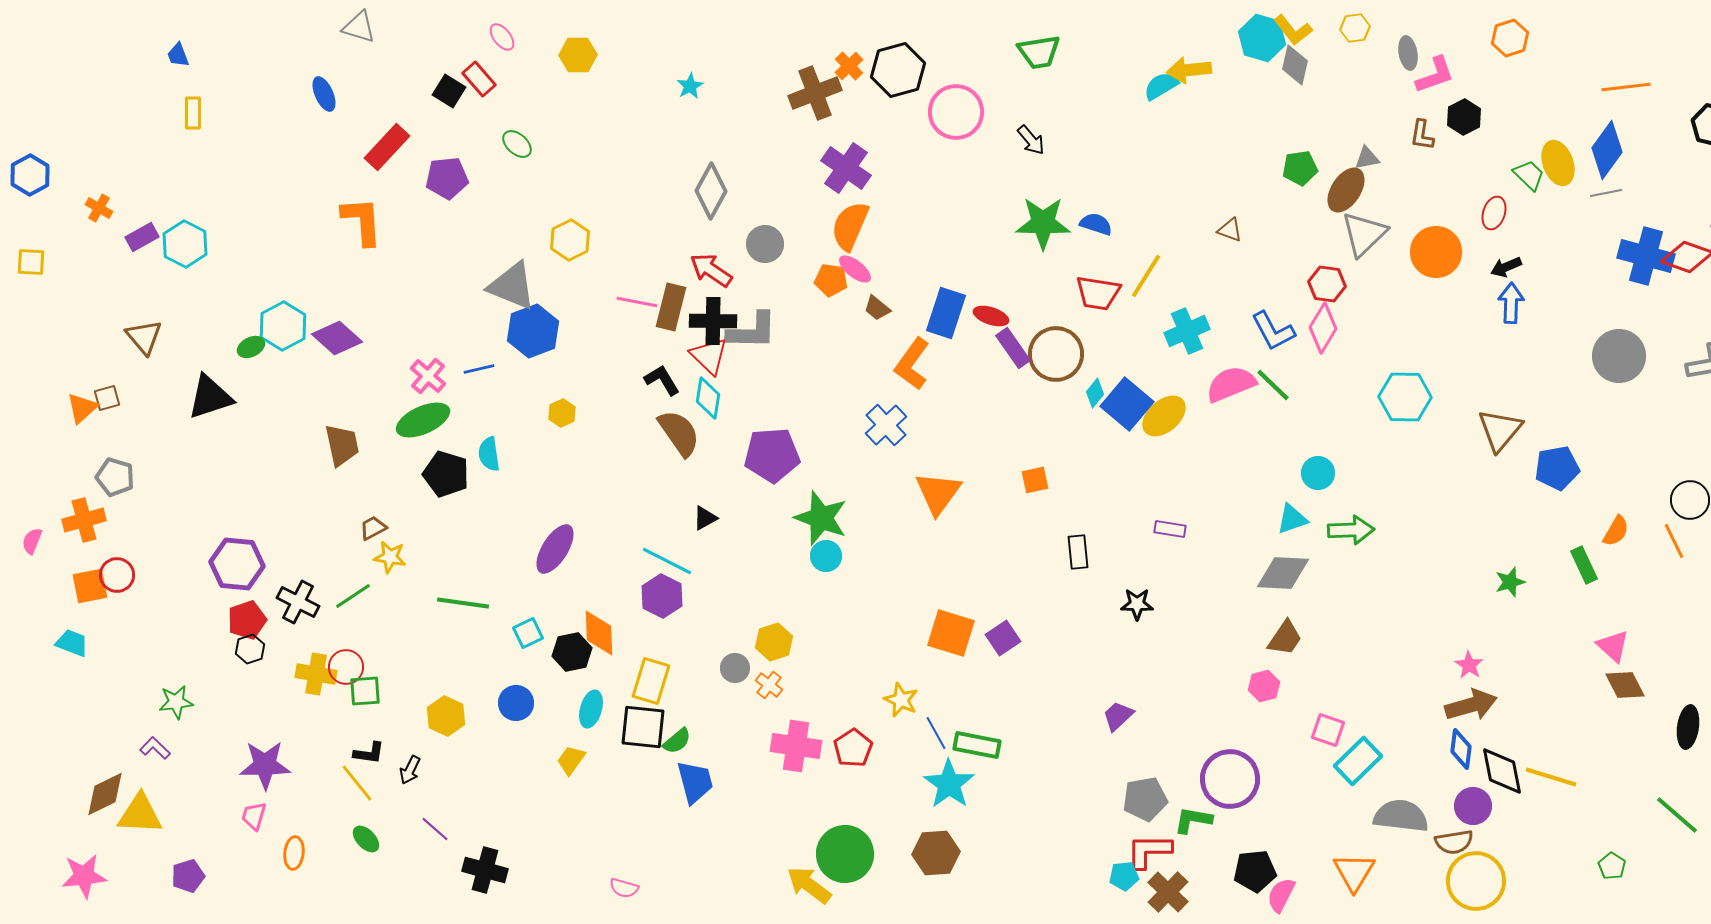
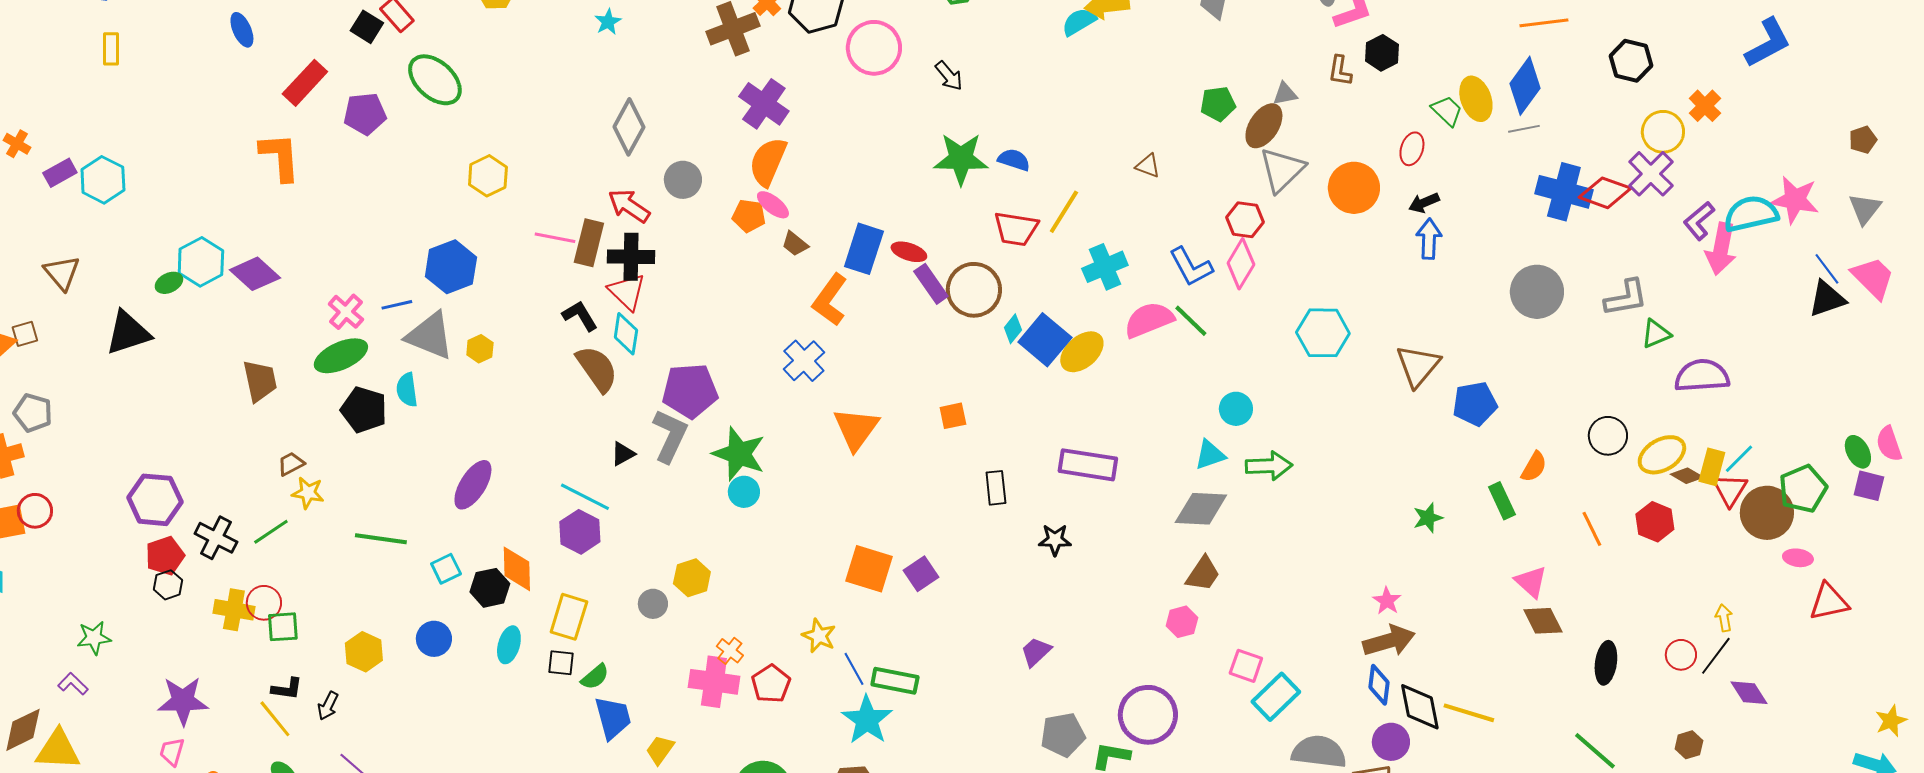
green ellipse: (517, 144) -> (435, 80), size x1.8
gray triangle: (512, 286) -> (430, 336), moved
gray L-shape: (752, 331) -> (670, 436), moved, turned -66
purple rectangle: (1170, 529) -> (1088, 465), size x1.8
orange line: (1674, 541) -> (1592, 529), moved
orange cross: (769, 685) -> (730, 651), moved
black square: (643, 727) -> (561, 663), size x0.6
yellow trapezoid: (571, 760) -> (660, 750), moved

